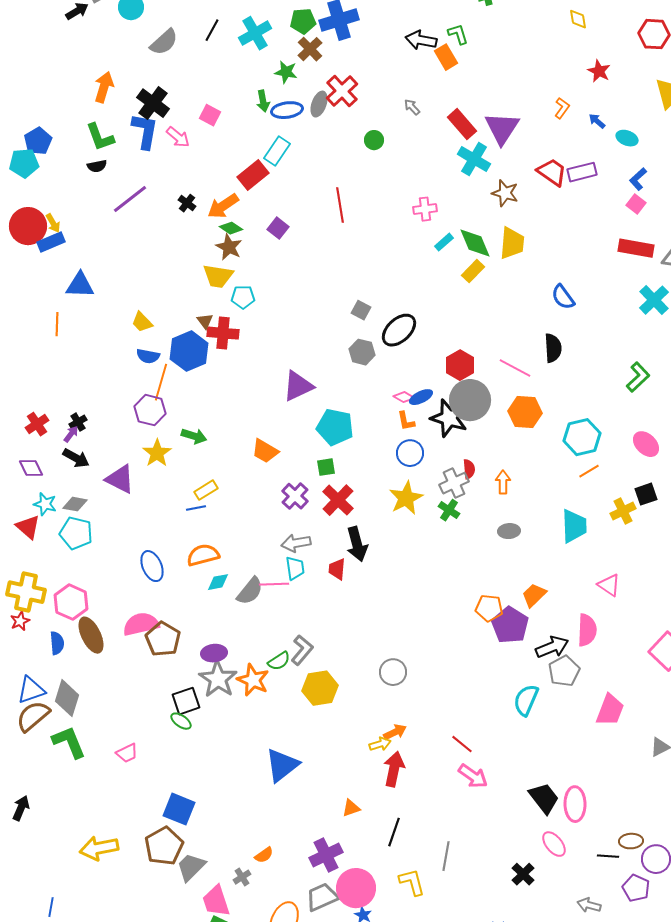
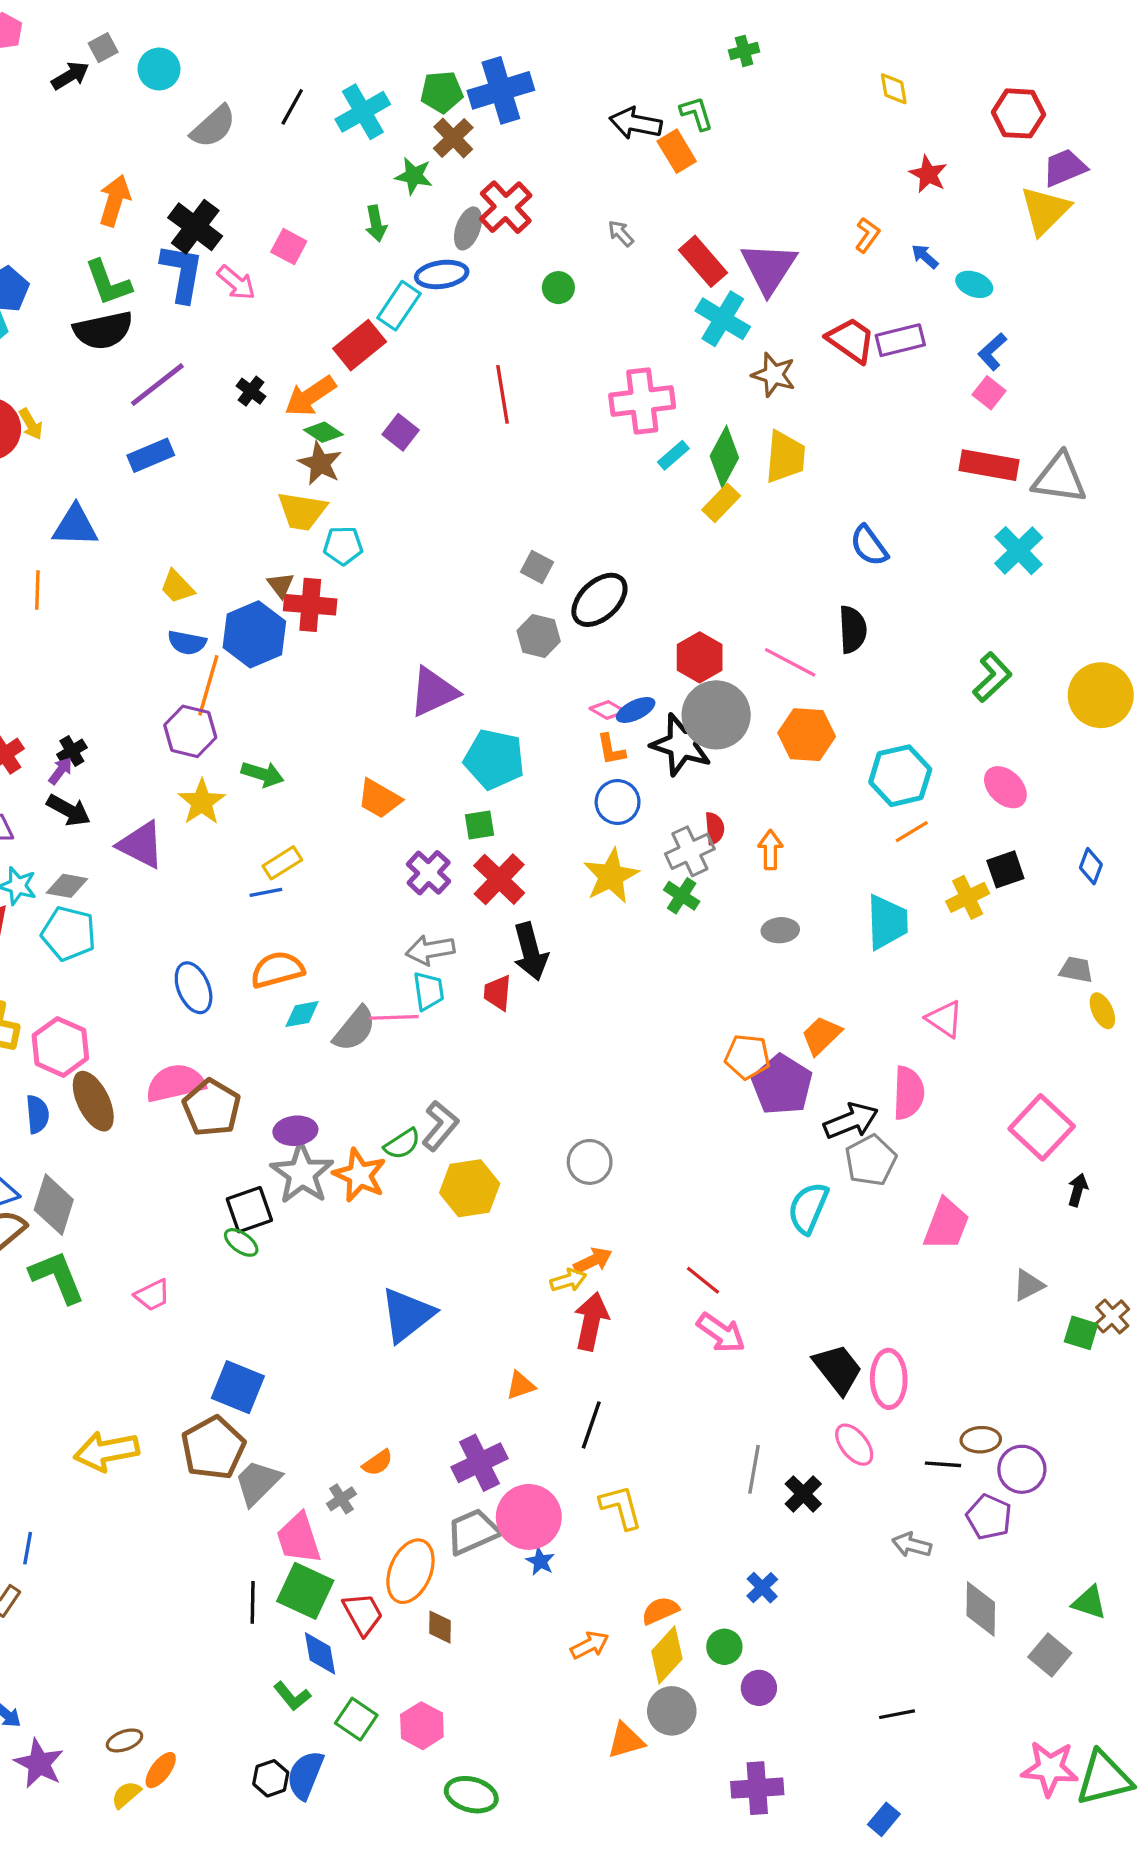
blue ellipse: (287, 110) -> (442, 274), moved
black semicircle: (97, 166) -> (103, 330), size x1.8
pink cross: (425, 209) -> (642, 401), size x1.6
blue rectangle: (51, 242) -> (151, 455), moved
green diamond: (475, 243) -> (724, 457), turned 51
gray line: (446, 856) -> (754, 1469), moved

